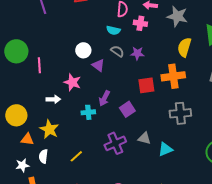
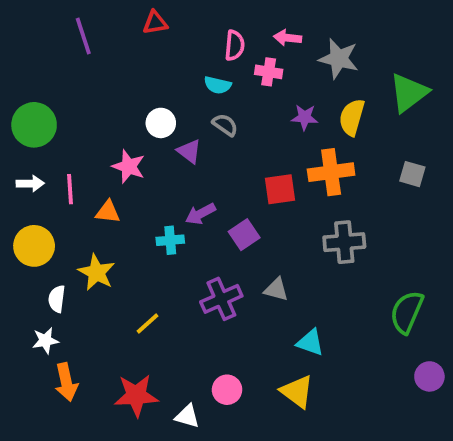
purple star: (137, 53) -> (305, 117), moved
pink line: (39, 65) -> (70, 189), moved
pink star: (72, 82) -> (129, 166), moved
purple arrow: (104, 98) -> (201, 214), turned 35
white arrow: (53, 99) -> (30, 183), moved
orange triangle: (27, 139) -> (108, 212), moved
cyan triangle: (165, 149) -> (310, 342), moved, turned 42
white semicircle: (43, 156) -> (57, 299), moved

